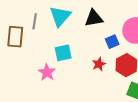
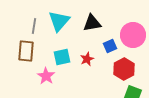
brown rectangle: (15, 37) -> (26, 51), moved
red star: (99, 64) -> (87, 59), moved

